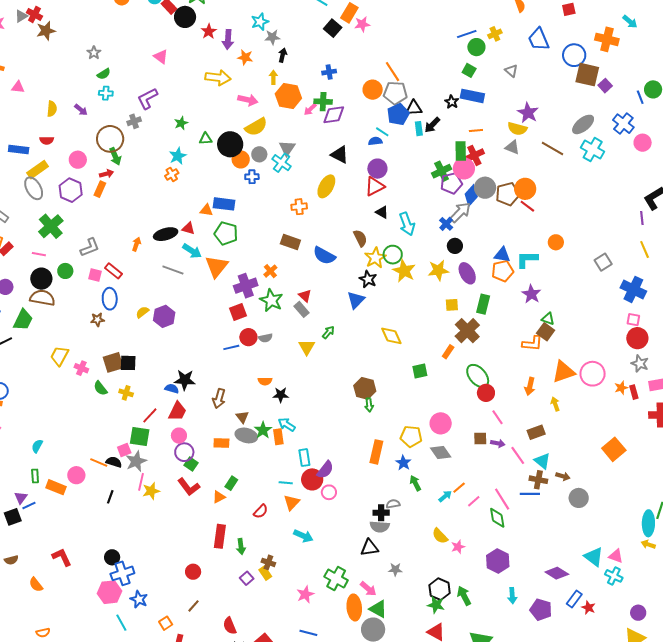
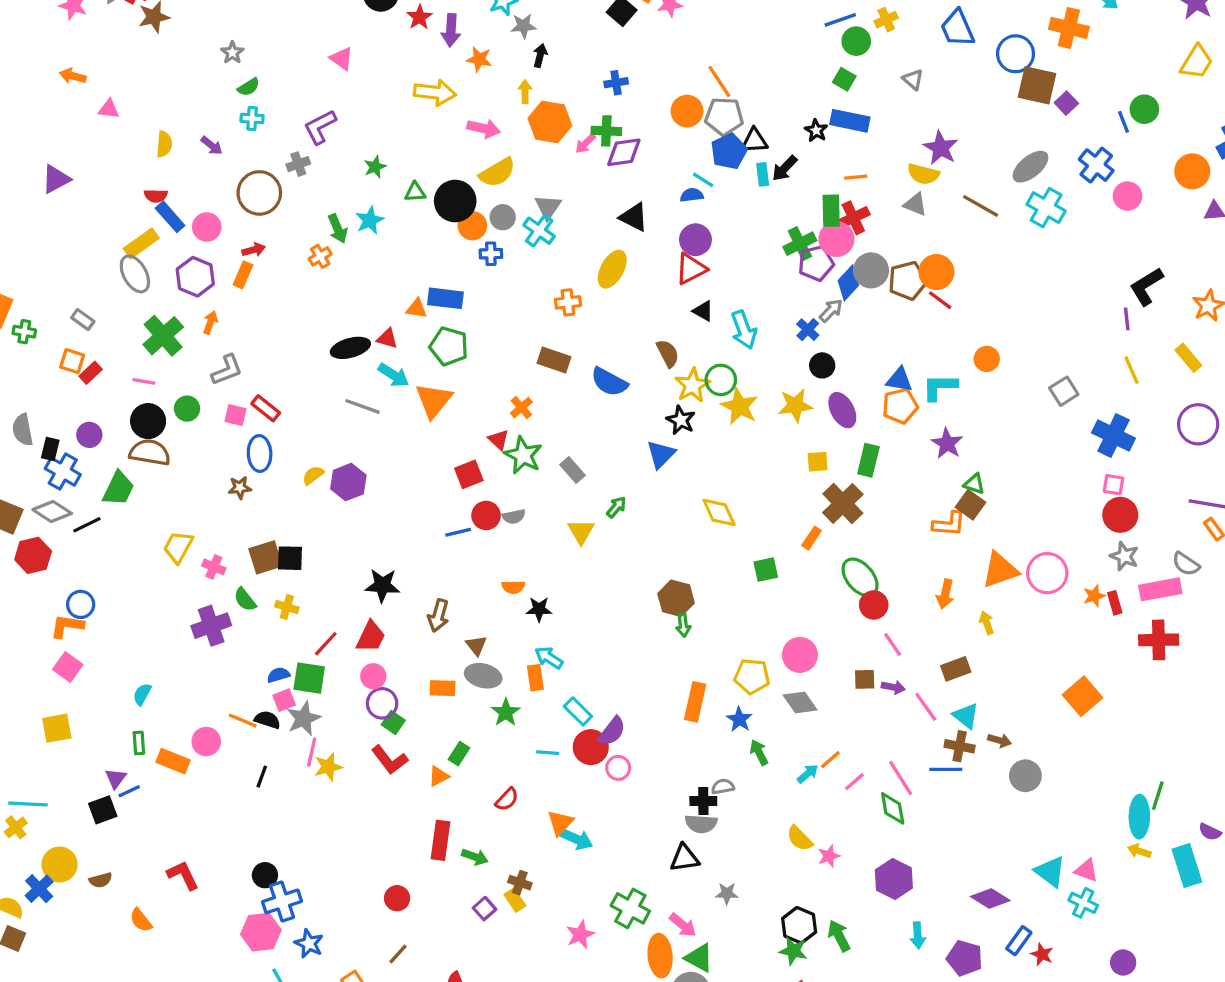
blue rectangle: (19, 150) -> (170, 217), moved, turned 42
green arrow: (115, 157) -> (338, 229), moved
orange cross: (172, 174) -> (320, 256), moved
gray arrow: (460, 212) -> (831, 311), size x0.7
orange arrow: (136, 244) -> (210, 322), moved
purple cross: (246, 286) -> (211, 626), moved
red triangle: (305, 296) -> (499, 440), moved
blue semicircle: (172, 389) -> (278, 675), moved, turned -32
green star: (263, 430) -> (506, 712), moved
cyan rectangle: (304, 458) -> (578, 711), turned -36
orange triangle: (292, 502) -> (560, 823), moved
green arrow: (241, 547) -> (475, 857), turned -63

